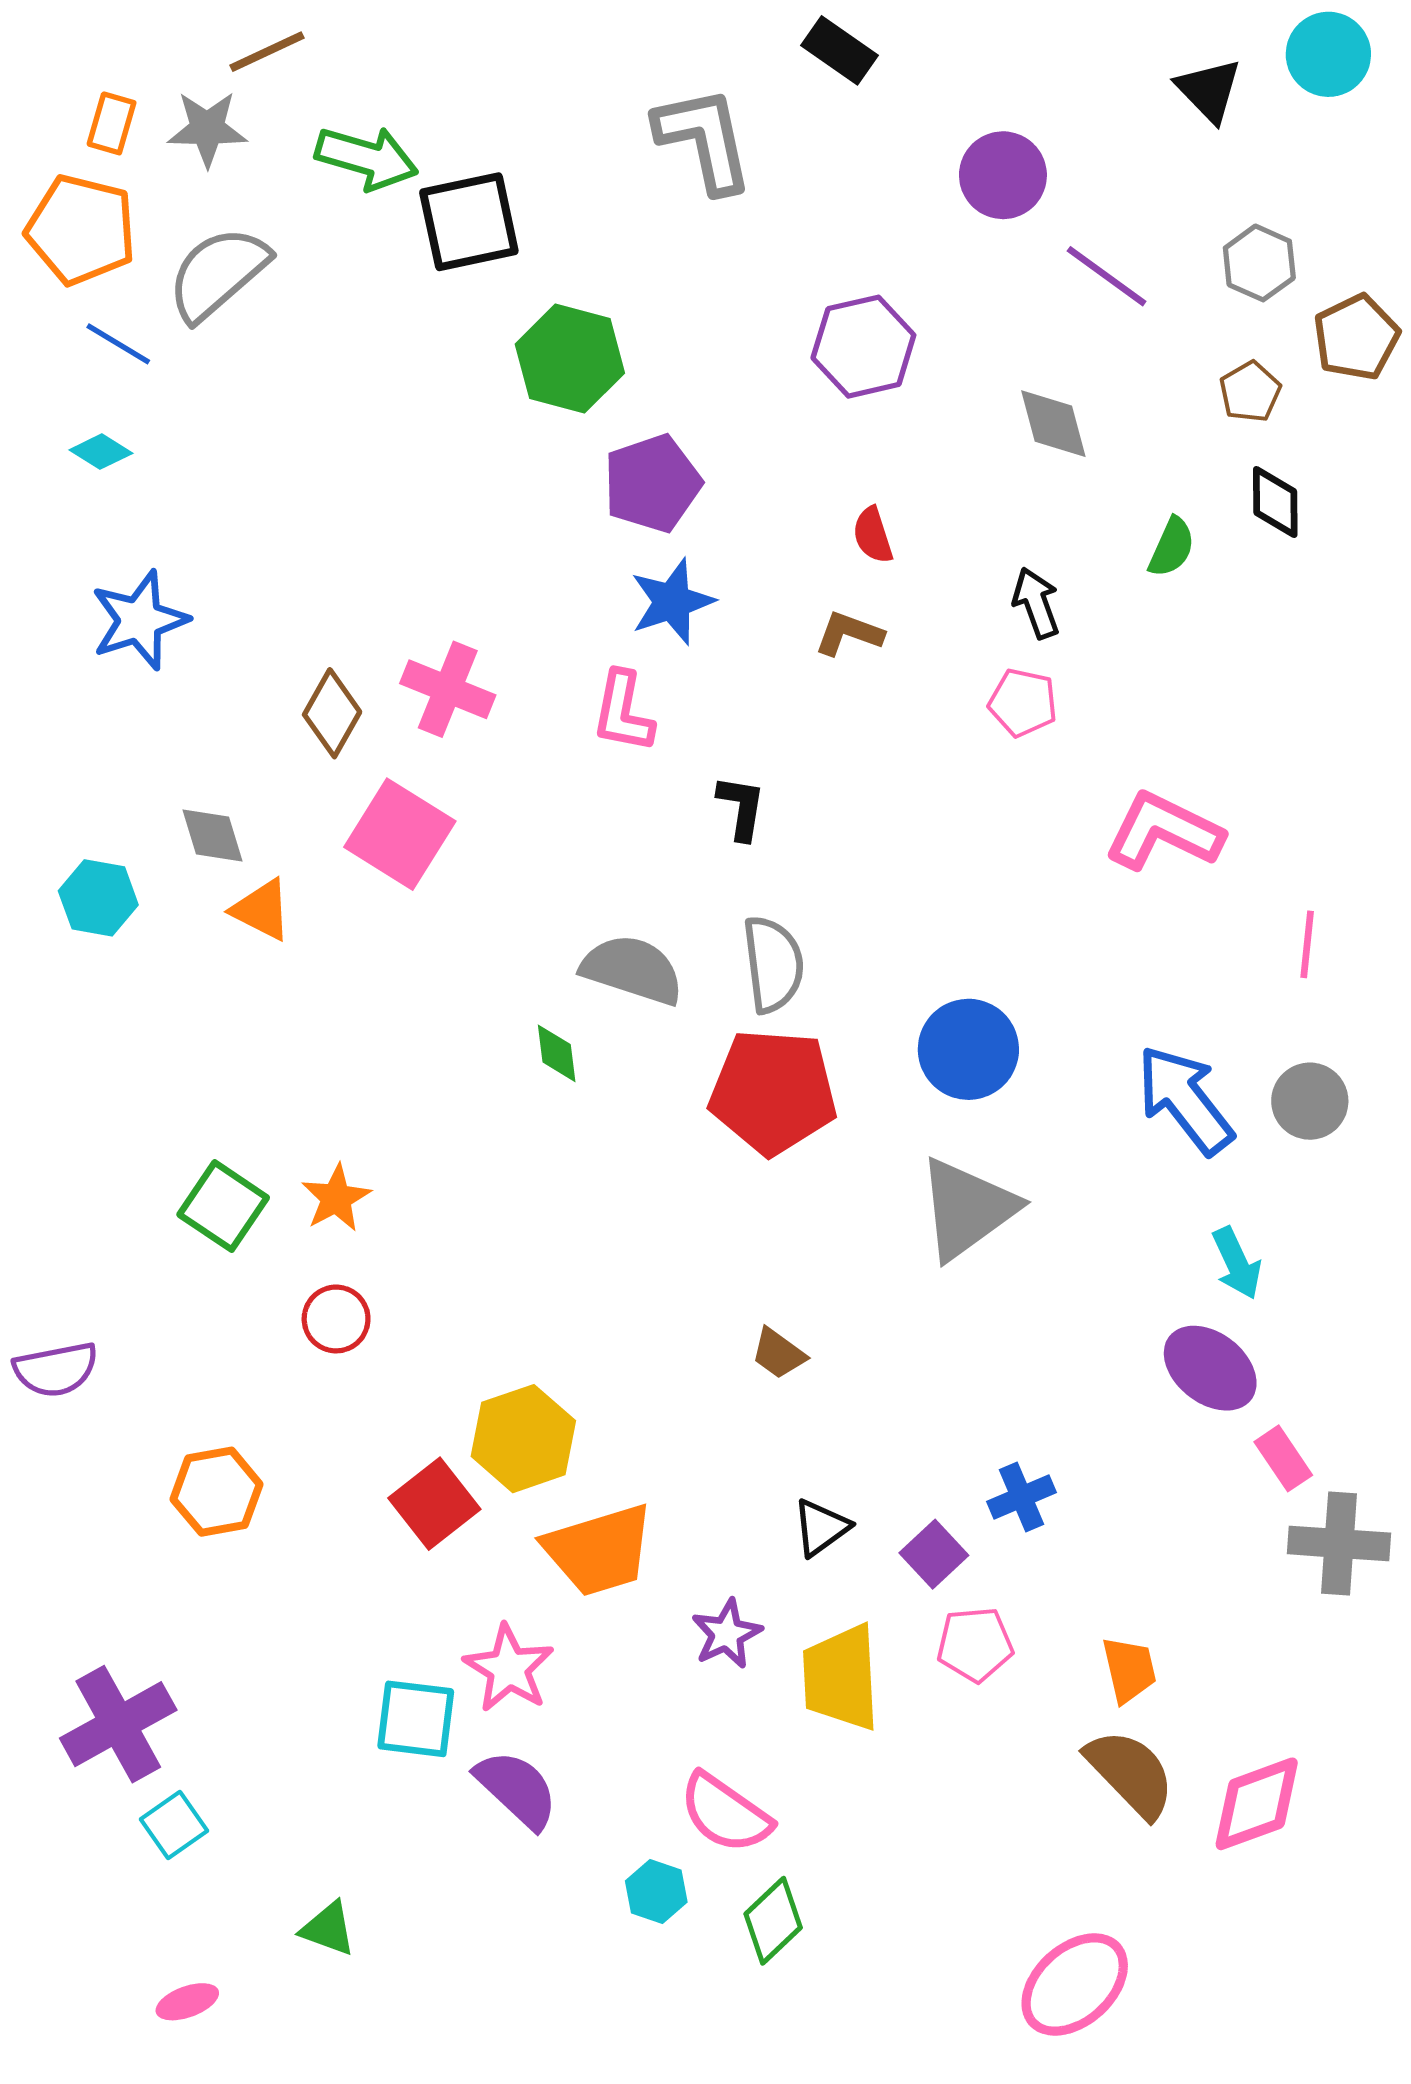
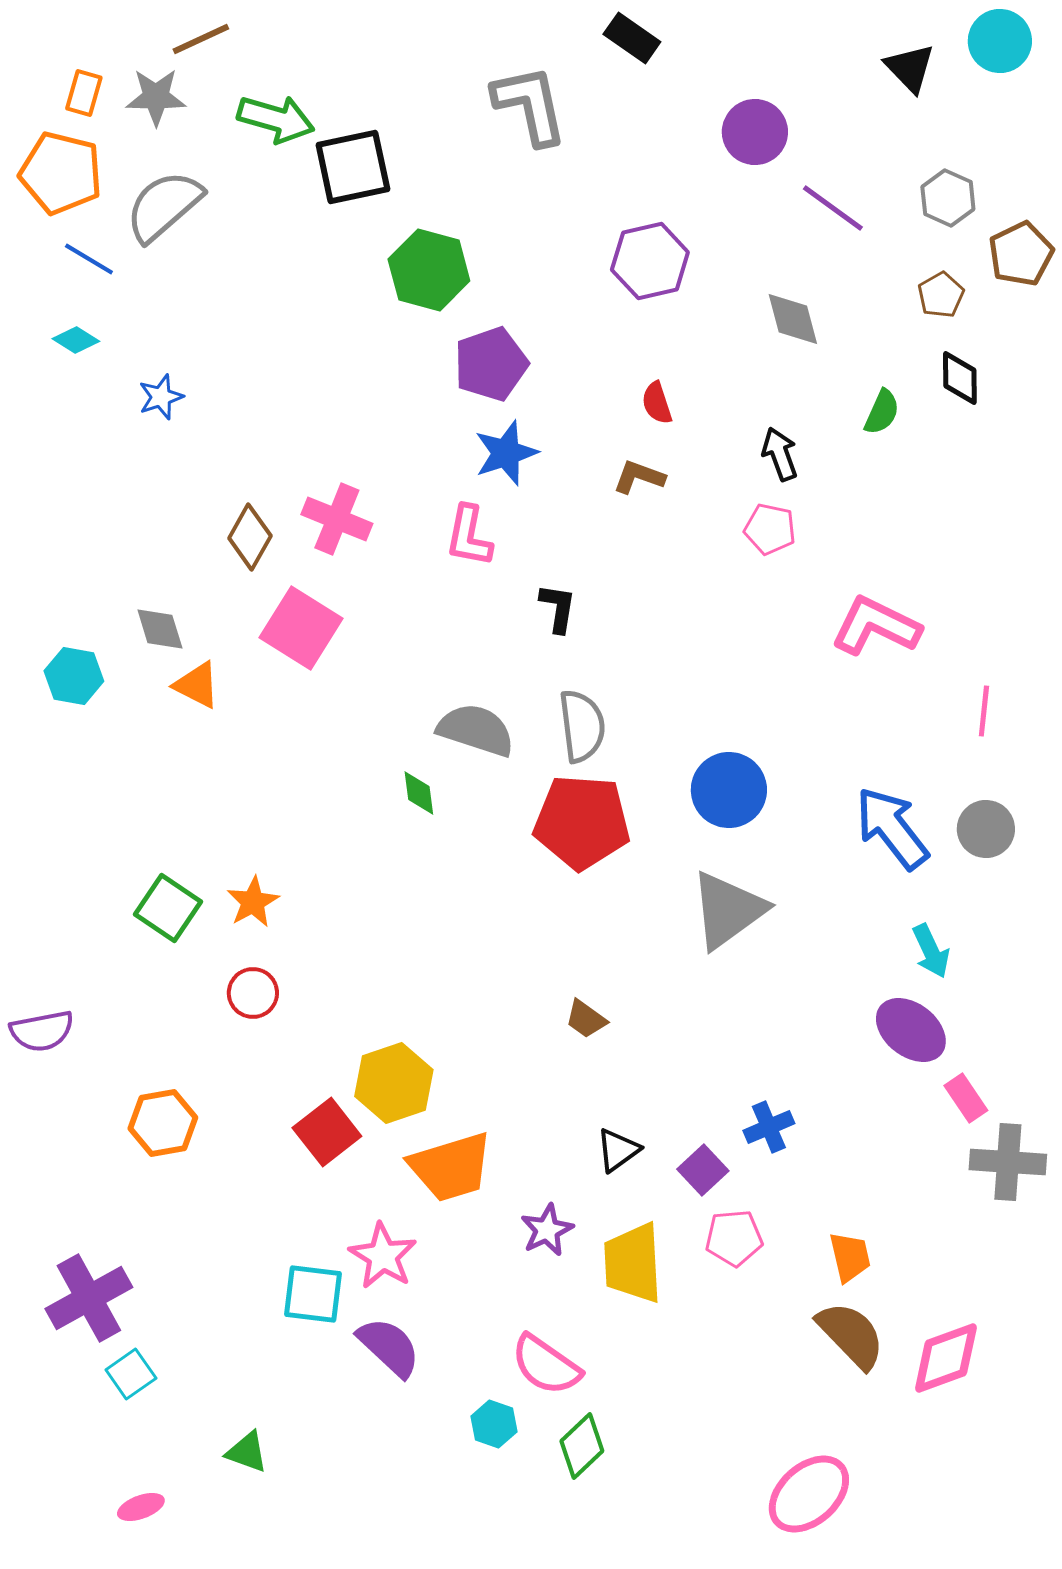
blue star: (139, 620) -> (161, 397), moved, size x0.6

